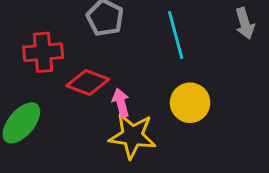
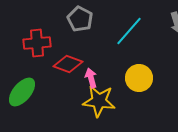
cyan line: (176, 35) -> (129, 31), turned 56

